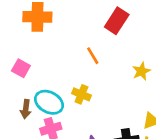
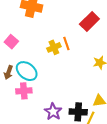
yellow cross: (81, 94) -> (54, 47), moved, turned 32

